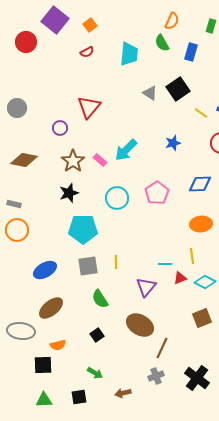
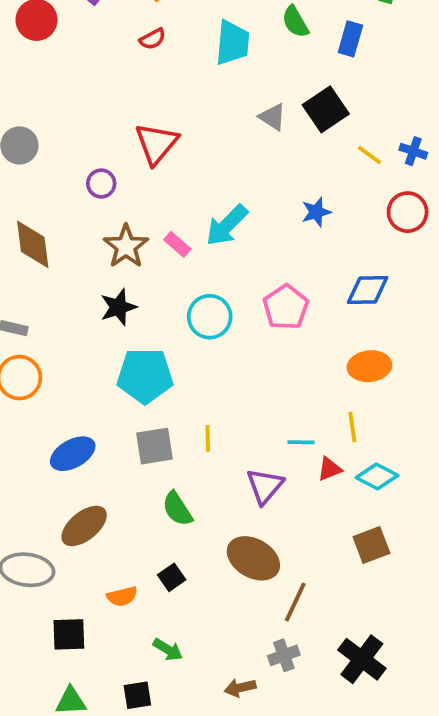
brown diamond: (24, 160) -> (33, 244), turned 72
orange semicircle: (58, 345) -> (122, 596), moved
brown arrow: (123, 393) -> (240, 688), moved

